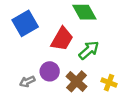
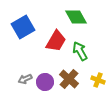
green arrow: (89, 50) -> (80, 51), turned -78
purple circle: (50, 71) -> (45, 82), moved

